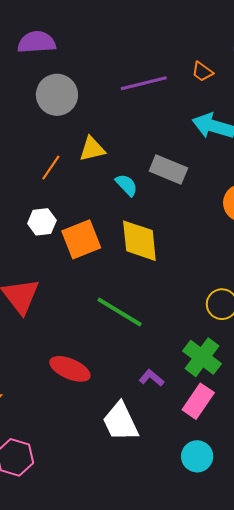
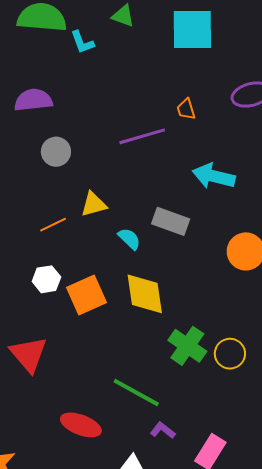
orange trapezoid: (202, 72) -> (186, 109), moved, turned 40
gray circle: (57, 95) -> (56, 152), size x0.7
orange line: (51, 168) -> (53, 225), turned 32
green line: (119, 312) -> (136, 393), moved
green cross: (202, 357) -> (187, 346), moved

